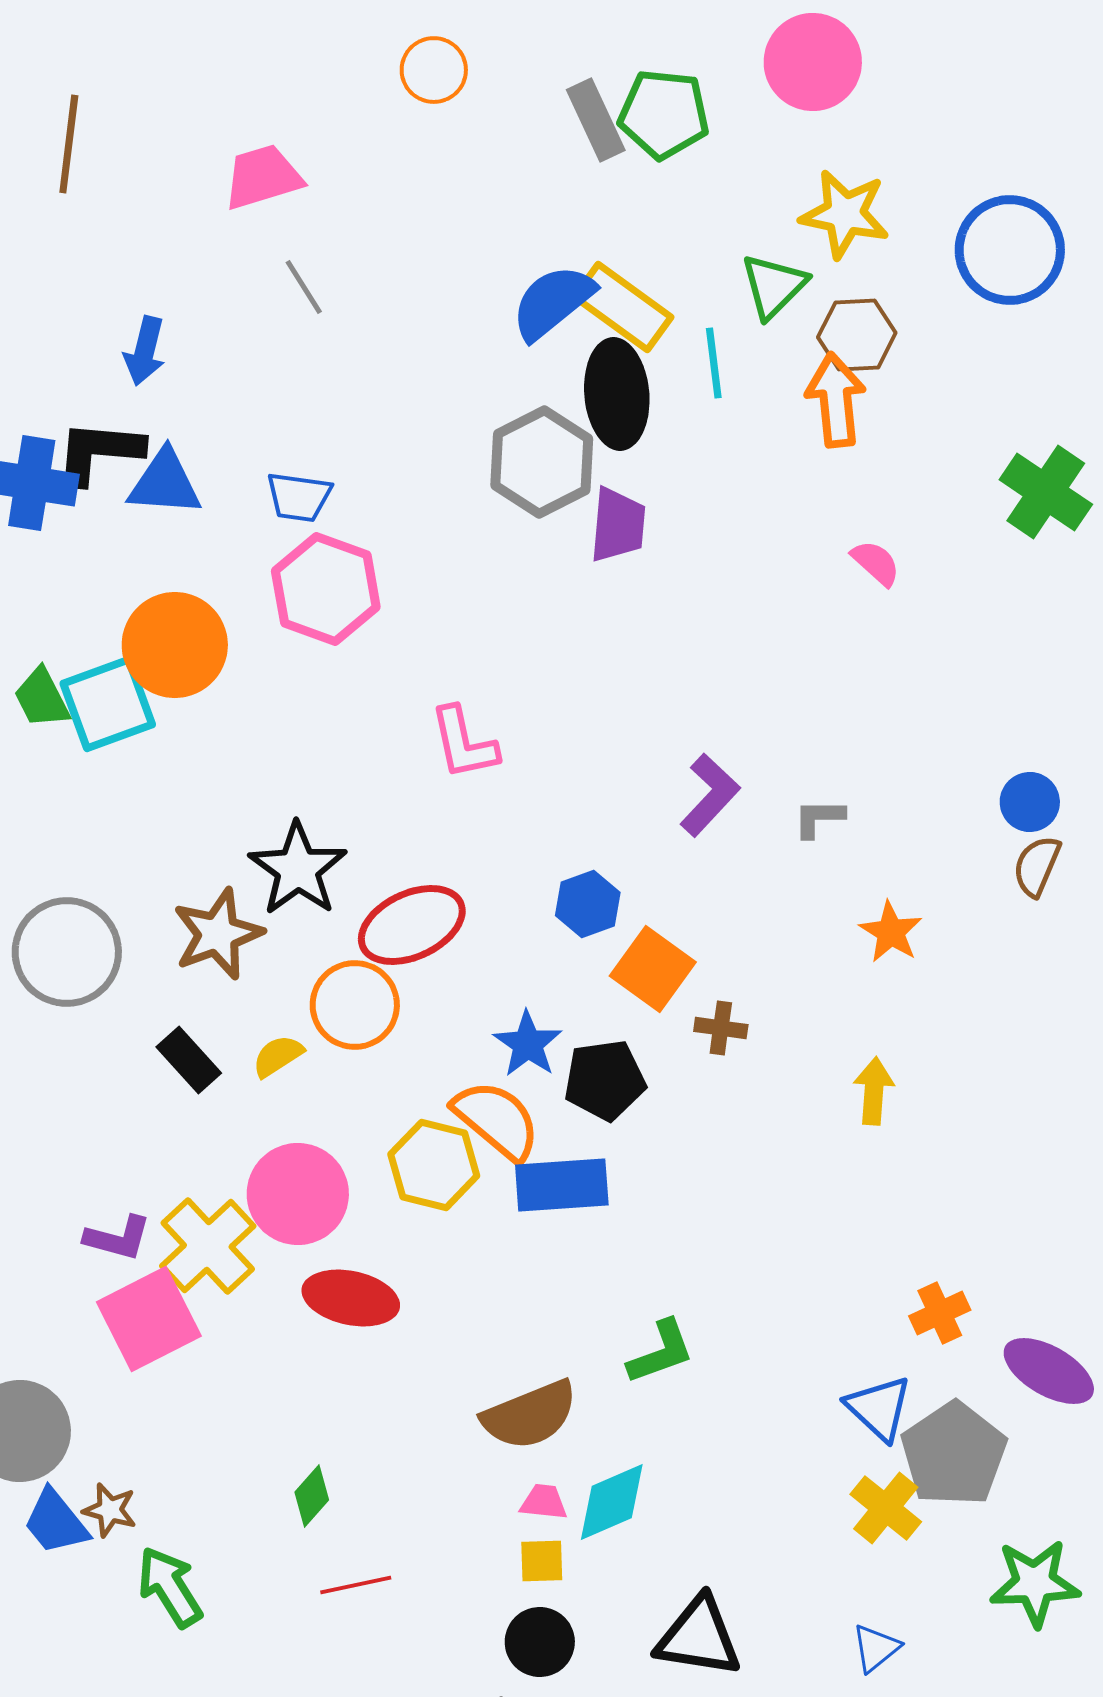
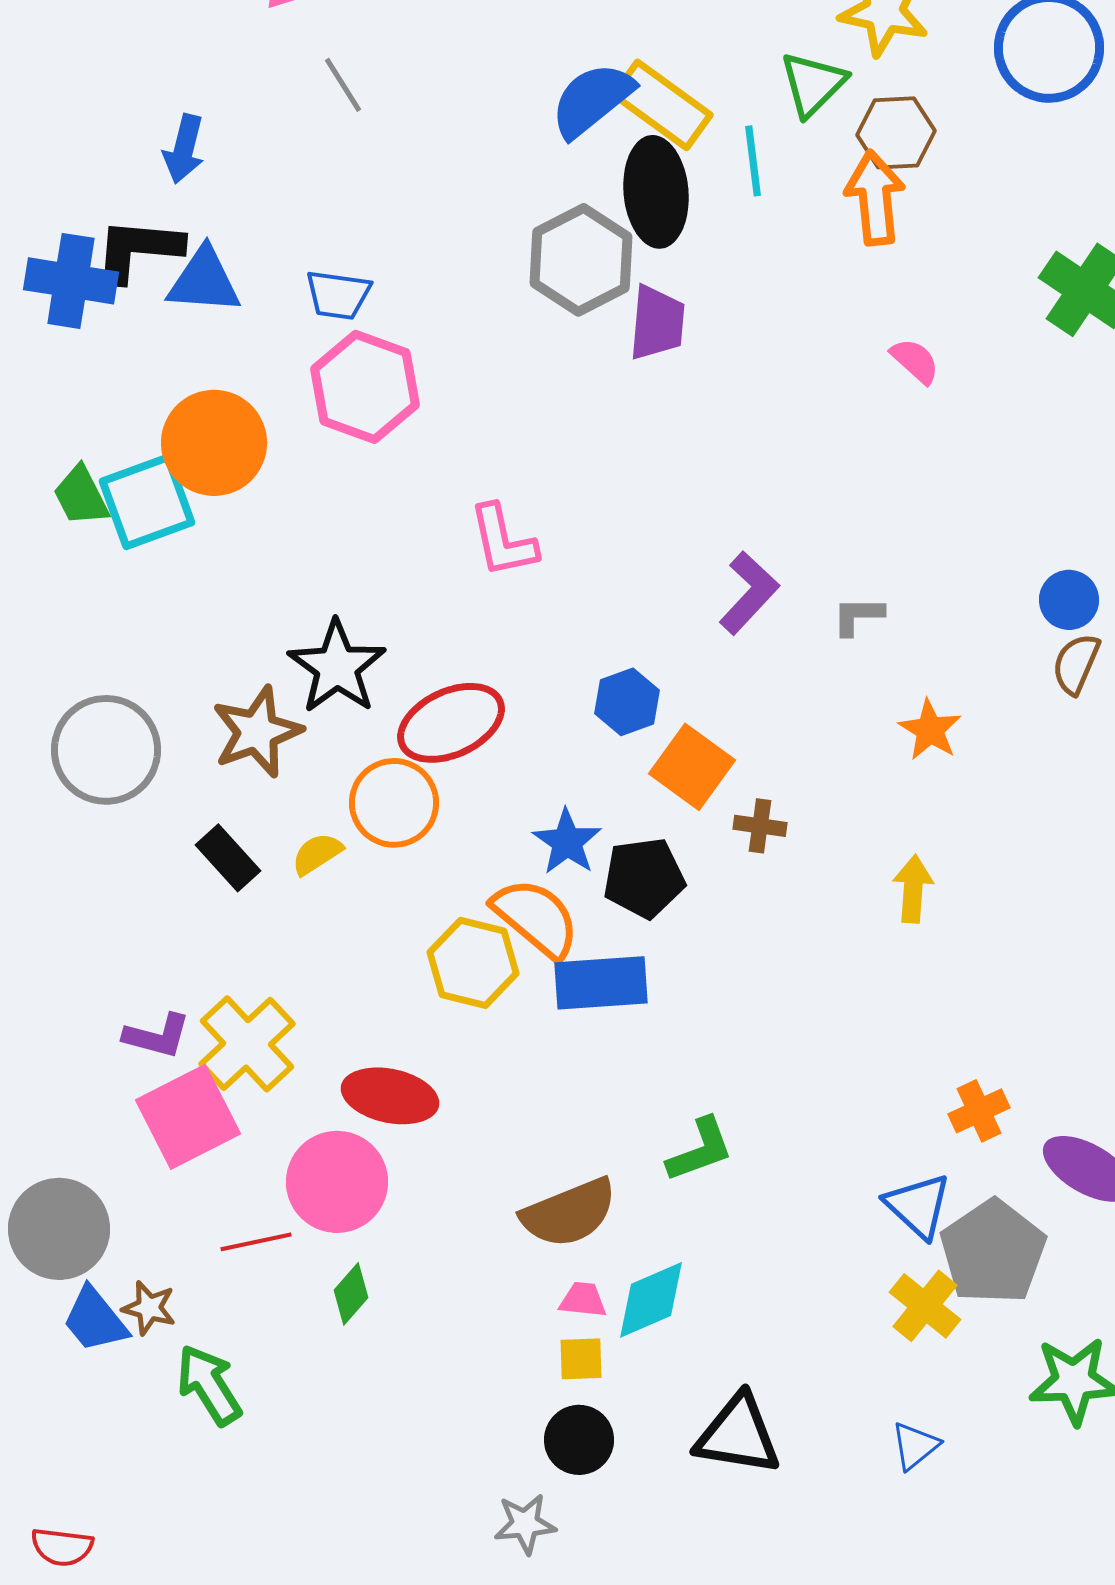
pink circle: (298, 1194) -> (337, 1182), moved
red line: (356, 1585) -> (256, 1242), moved

